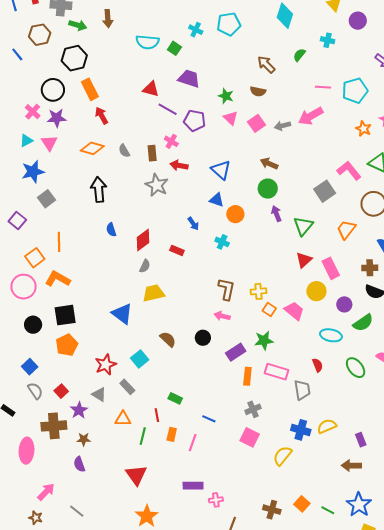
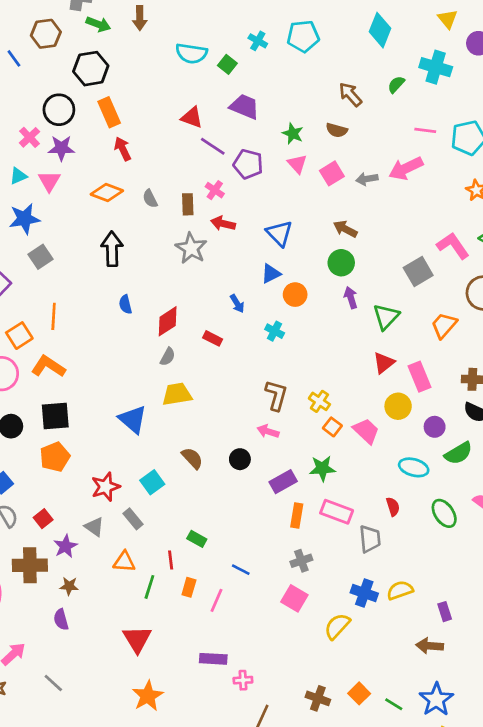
cyan cross: (328, 40) -> (436, 67), size x1.6
blue triangle: (217, 200) -> (271, 274), turned -49
yellow cross: (258, 291) -> (319, 401), turned 35

